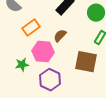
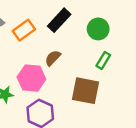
orange rectangle: (31, 28) -> (24, 30), moved

